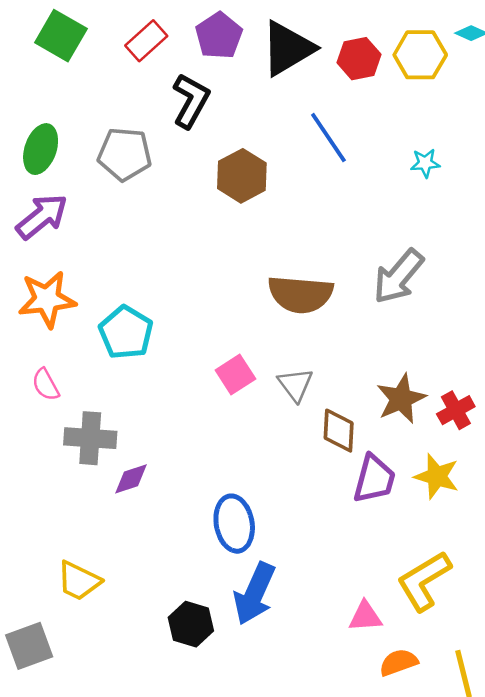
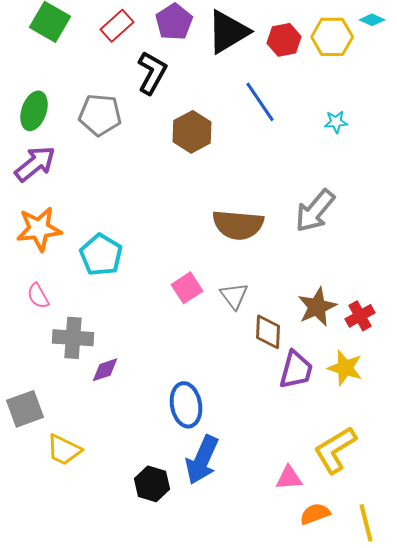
gray square: (29, 646) -> (25, 409), moved

